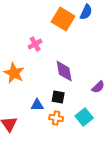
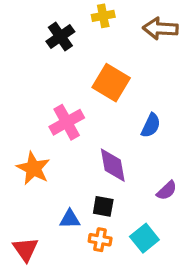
blue semicircle: (86, 12) -> (151, 125), moved
pink cross: (35, 44) -> (67, 122), size x1.5

